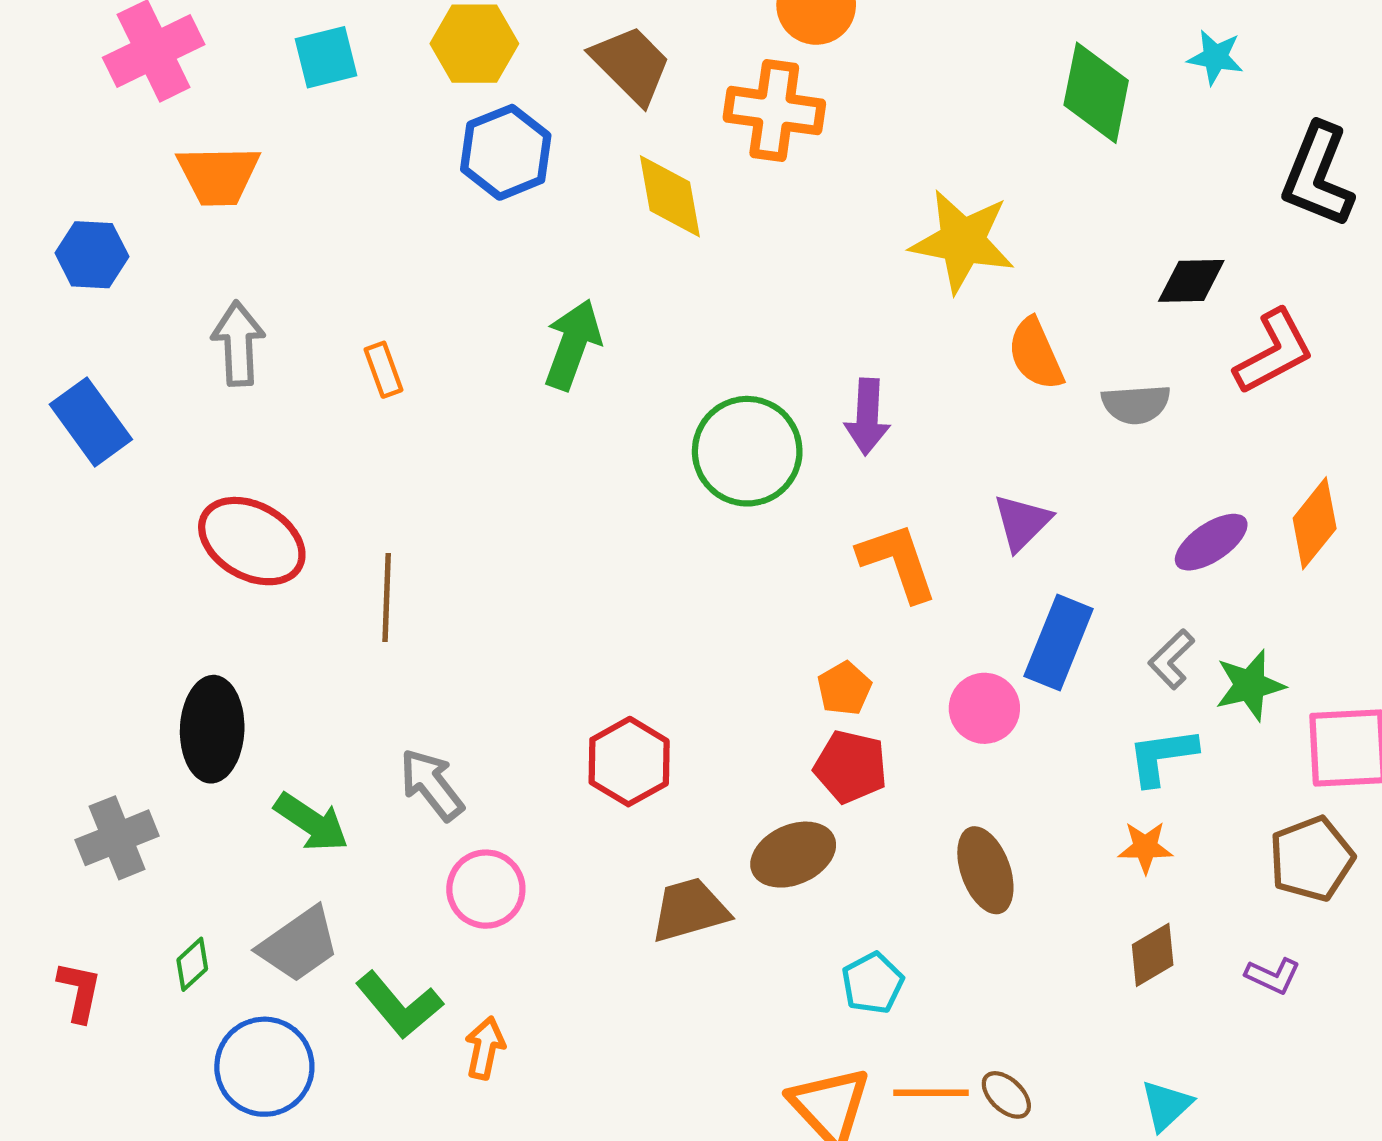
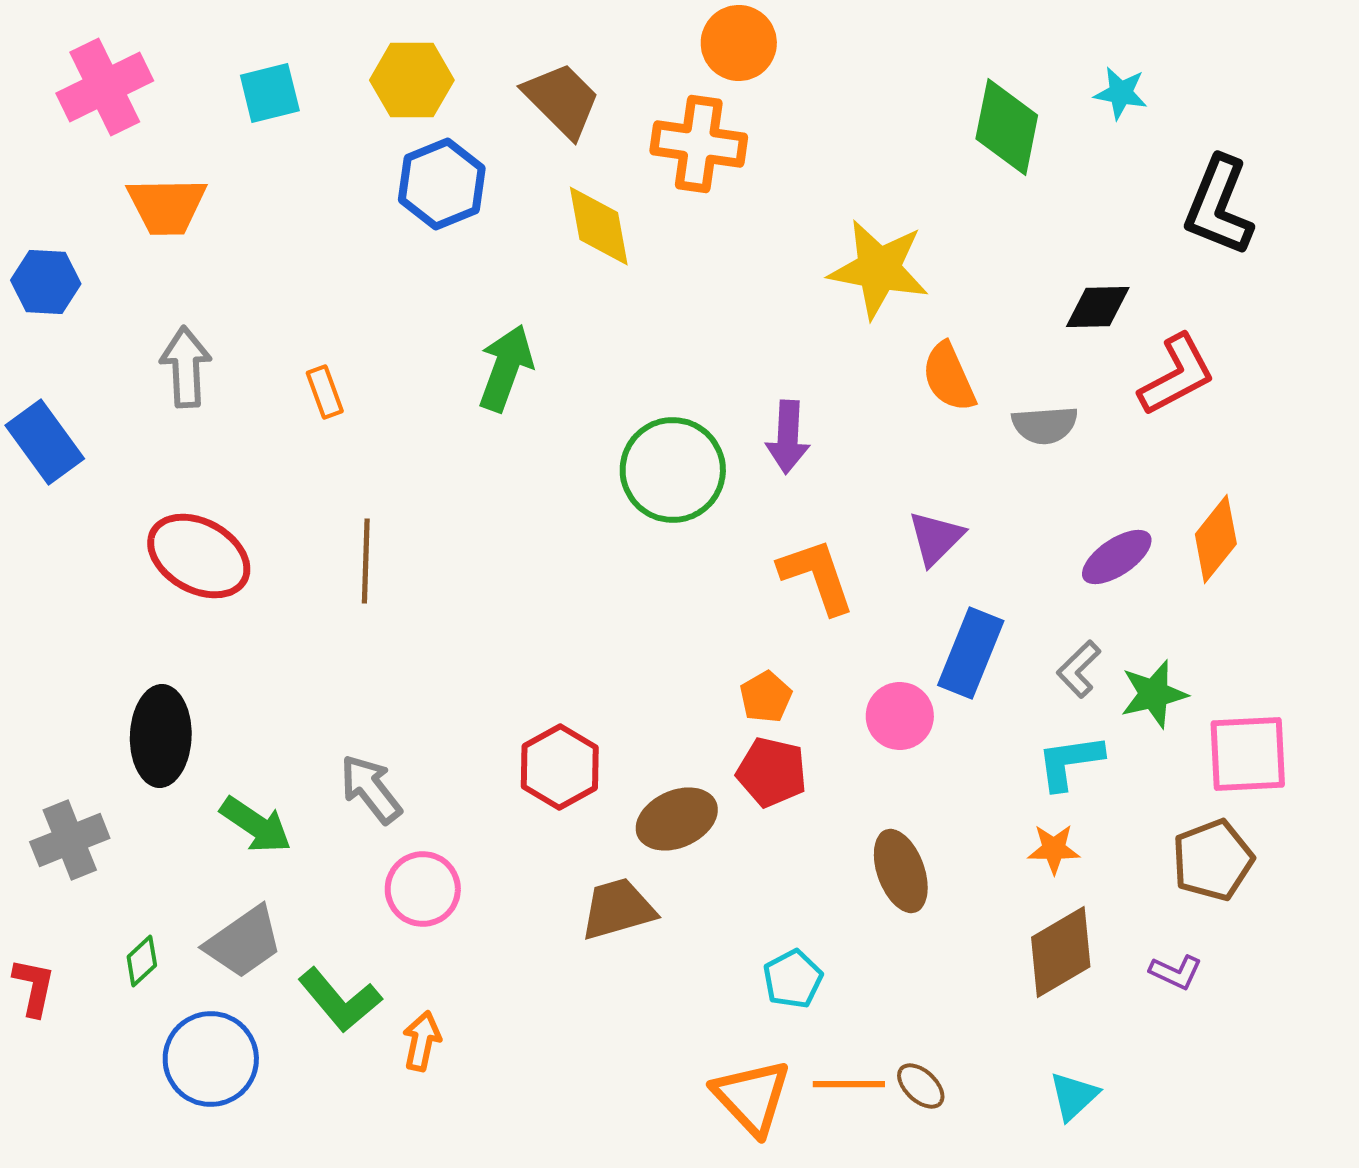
brown line: (387, 598) -> (366, 561), moved
brown ellipse: (793, 855) -> (677, 819), moved
brown diamond: (1153, 955) -> (1061, 952), size x1.5

